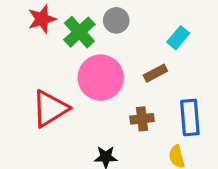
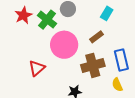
red triangle: (50, 109) -> (37, 68), size x0.7
brown cross: (142, 119) -> (93, 65), size x1.6

